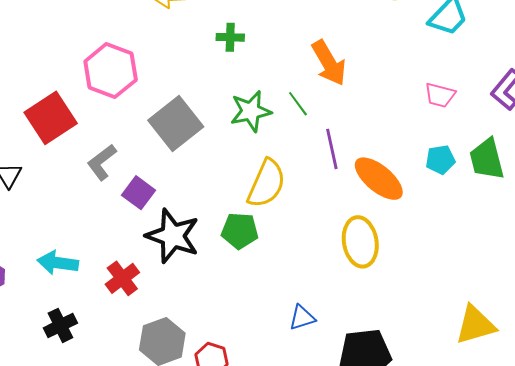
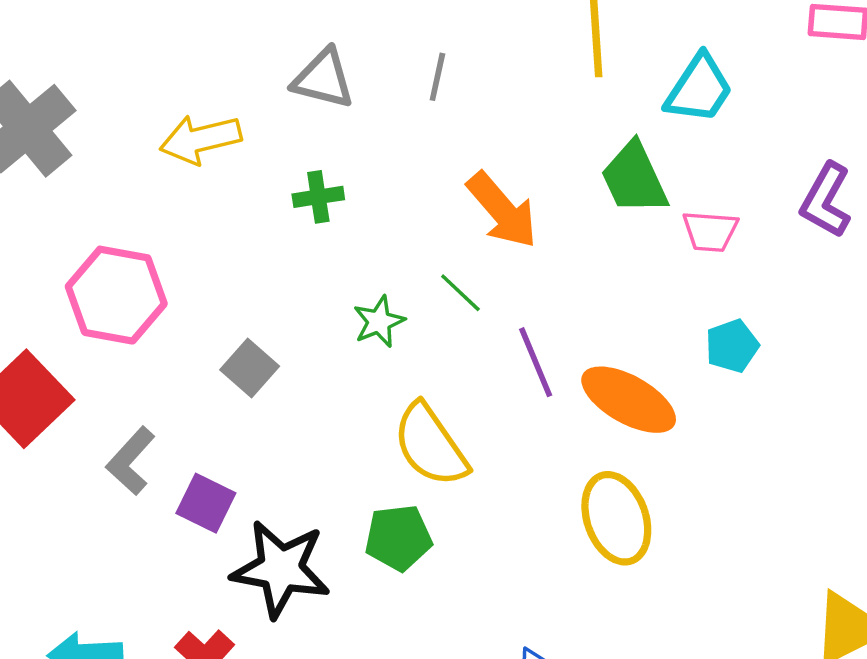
green star: (251, 111) -> (379, 322), size x0.7
gray square: (176, 124) -> (250, 368), size x0.6
green trapezoid: (487, 159) -> (634, 178), moved
yellow semicircle: (266, 184) -> (430, 445), turned 132

